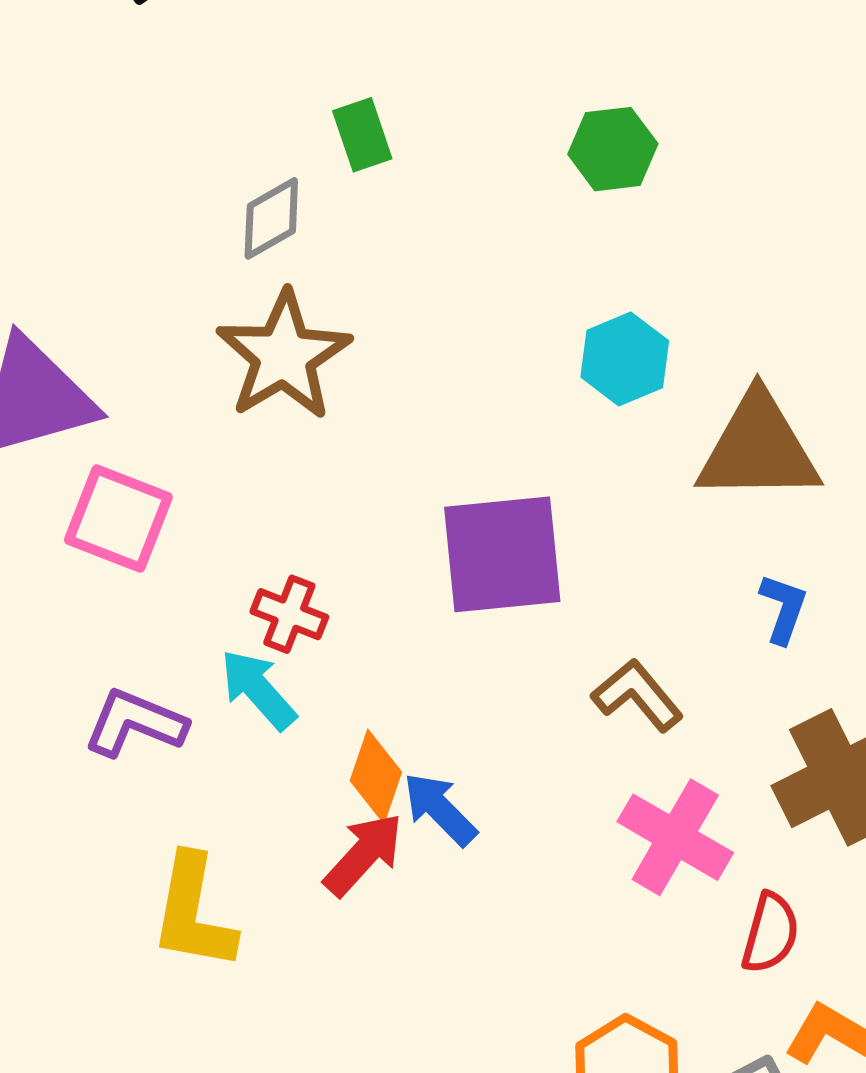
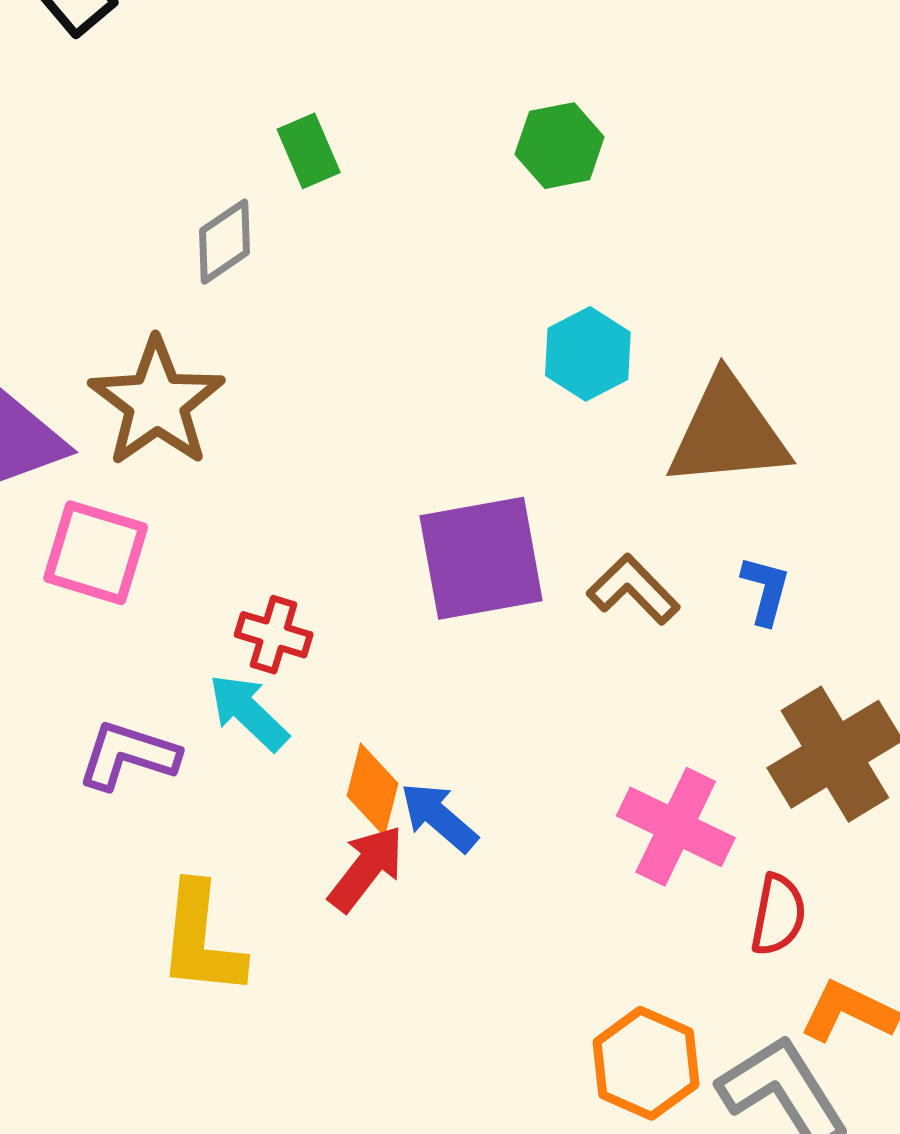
brown star: (284, 356) -> (157, 402), moved
brown L-shape: (637, 695) -> (633, 589), moved

